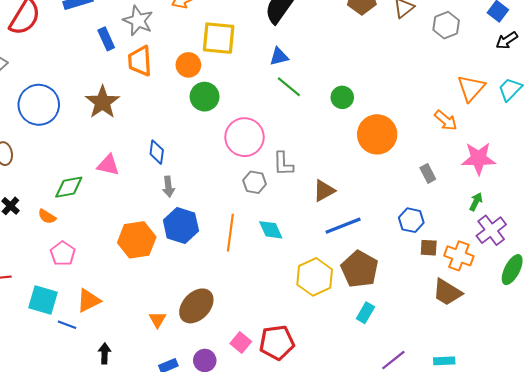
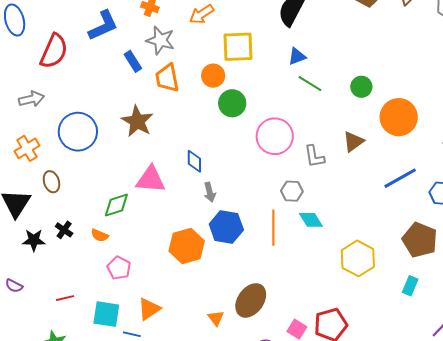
pink triangle: (108, 165) -> (151, 179), size x1.4
gray hexagon: (255, 182) -> (292, 191), moved
brown triangle: (324, 191) -> (353, 142), moved
blue line: (343, 226) -> (400, 178), moved
brown pentagon: (360, 269) -> (420, 240), moved

